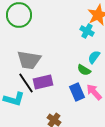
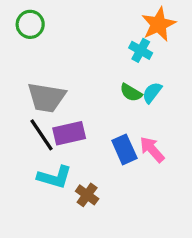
green circle: (19, 15) -> (30, 24), size x0.7
green semicircle: (84, 70) -> (131, 93), moved
cyan L-shape: (14, 99) -> (55, 177), moved

